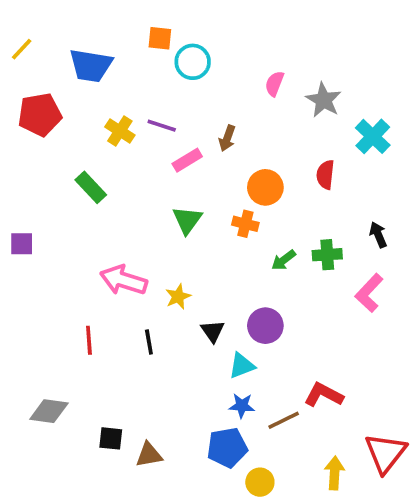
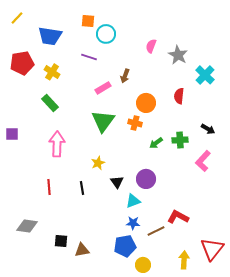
yellow line: (22, 49) -> (17, 18), moved
purple line: (162, 126) -> (89, 57), moved
yellow cross: (120, 131) -> (52, 72), moved
green triangle: (187, 220) -> (103, 121), size x1.4
black arrow: (378, 235) -> (208, 129), turned 144
pink arrow: (123, 280) -> (57, 144), moved, turned 75

